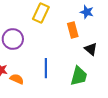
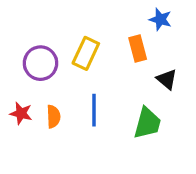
yellow rectangle: (41, 13) -> (86, 53), moved
orange semicircle: (17, 79) -> (53, 117), moved, turned 64

